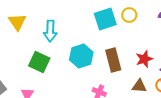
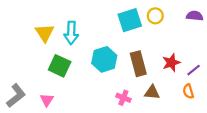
yellow triangle: (17, 22) -> (45, 33), moved
brown triangle: (139, 86) -> (152, 92), moved

